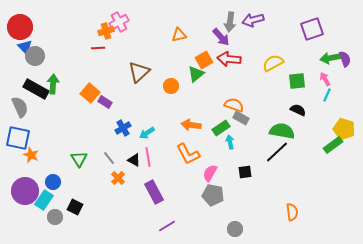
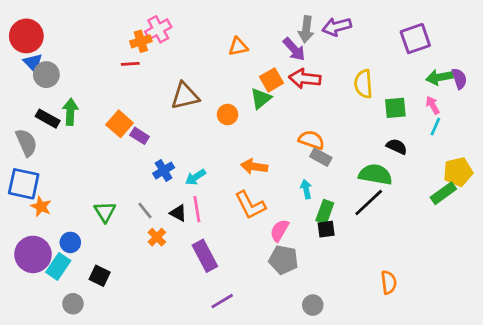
yellow semicircle: (273, 63) -> (363, 84), turned -65
brown triangle: (139, 72) -> (185, 96), turned 30
black rectangle: (36, 89) -> (48, 119), size x0.7
green rectangle: (221, 128) -> (325, 212), moved, turned -36
yellow pentagon: (344, 129) -> (458, 172), turned -30
gray circle: (55, 217) -> (73, 304), moved

